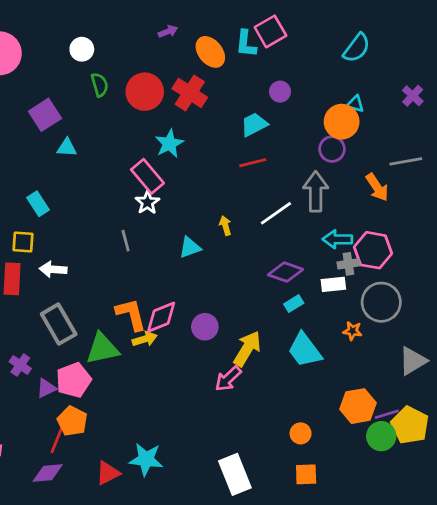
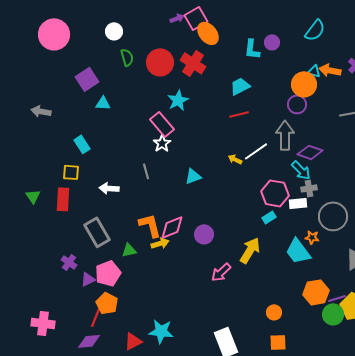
pink square: (270, 31) -> (196, 18), moved
cyan L-shape: (246, 44) -> (252, 49), moved
purple circle: (280, 92) -> (272, 42), moved
orange arrow: (377, 187) -> (330, 70), moved, turned 135
yellow arrow: (225, 226) -> (235, 159), moved, turned -48
cyan arrow: (337, 239) -> (301, 170), turned -135
pink hexagon: (373, 250) -> (275, 193), moved
white arrow: (53, 269) -> (109, 188), moved
purple diamond: (286, 272) -> (310, 152), moved
green triangle: (102, 349) -> (129, 250), size x0.6
yellow arrow: (247, 349) -> (250, 250), moved
cyan trapezoid: (305, 350) -> (298, 251), moved

